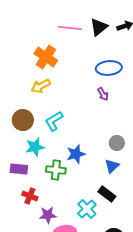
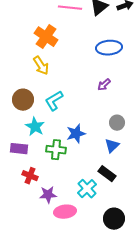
yellow arrow: (41, 86) -> (41, 66), turned -96
purple arrow: (103, 94) -> (104, 85), moved, turned 80
cyan star: (35, 147) -> (35, 127), turned -30

